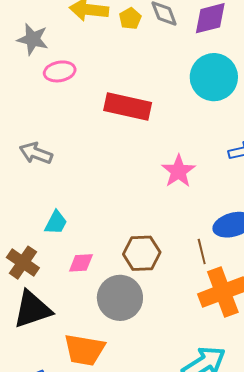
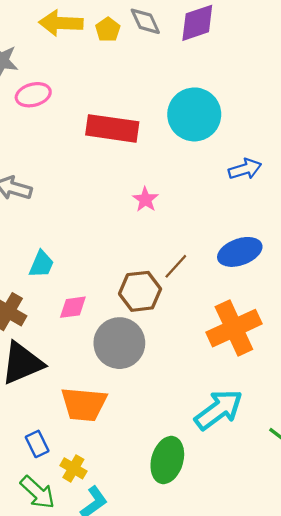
cyan circle: (214, 77) -> (194, 114), moved
pink star: (178, 171) -> (145, 199), moved, size x0.7
brown line: (202, 252) -> (176, 266), moved, turned 60

